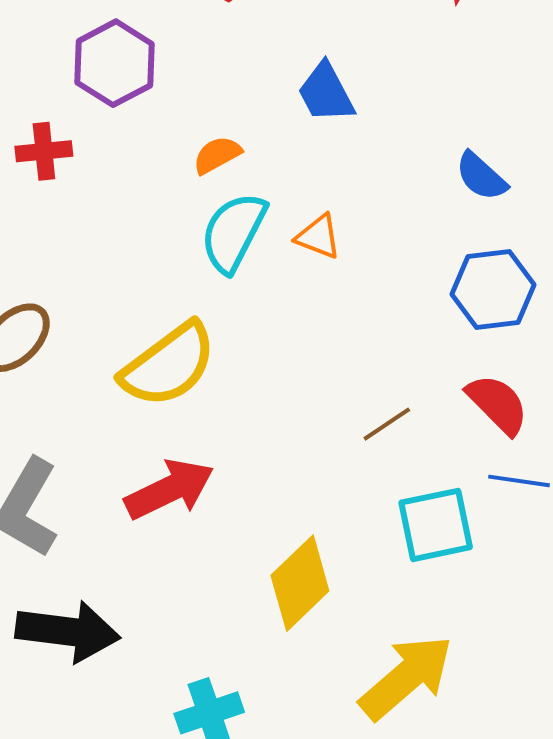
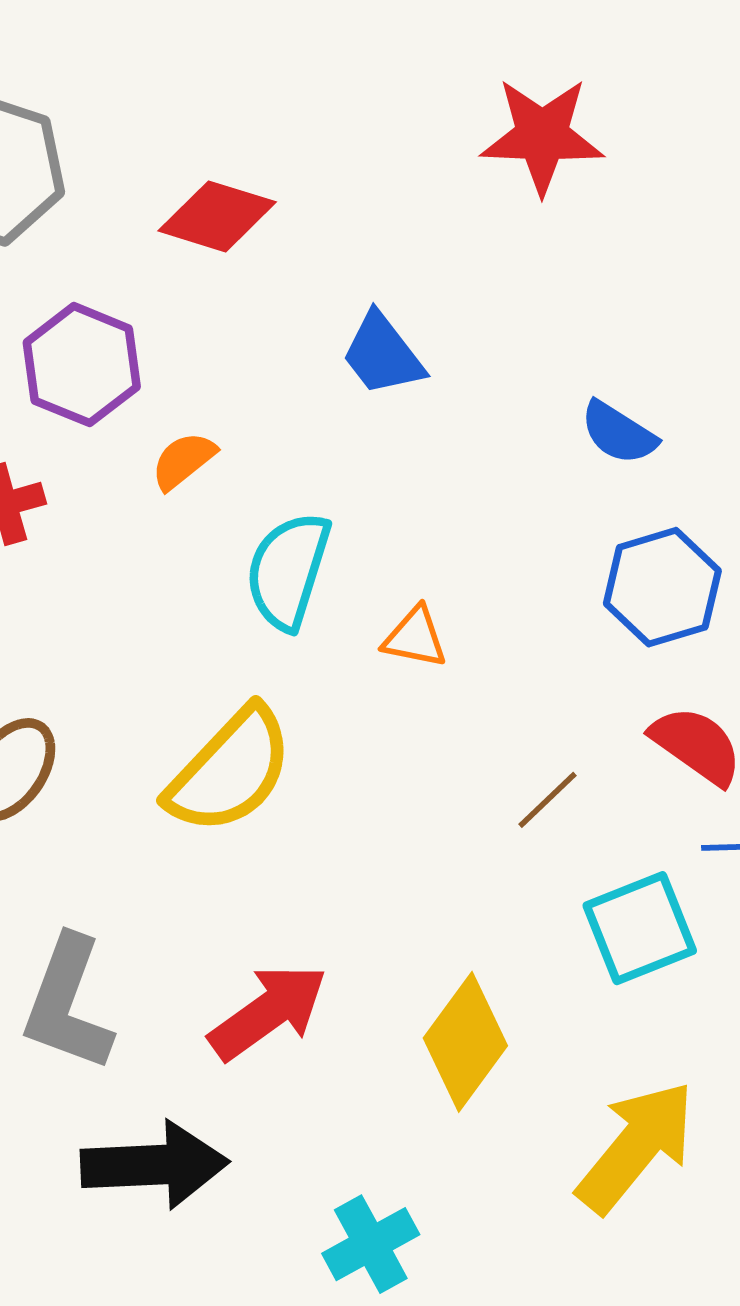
orange semicircle: (217, 155) -> (183, 461), moved
orange triangle: (318, 237) -> (415, 637), moved
red arrow: (169, 489) -> (268, 1012), moved

